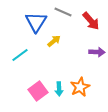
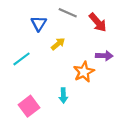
blue triangle: (36, 22) -> (39, 23), size x0.7
orange star: (80, 87) -> (84, 72), moved
pink square: (38, 91) -> (29, 106), moved

